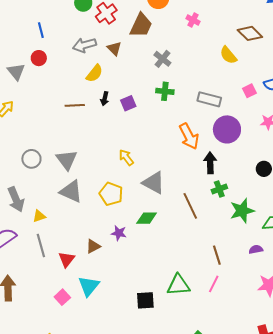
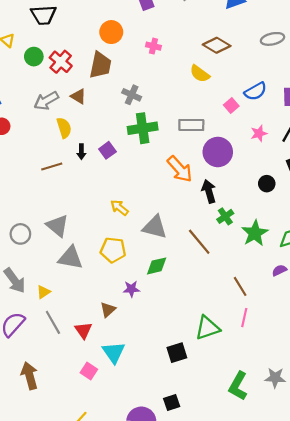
yellow semicircle: (94, 73) -> (64, 128), turned -42
green cross: (165, 91) -> (143, 128), size x1.5

